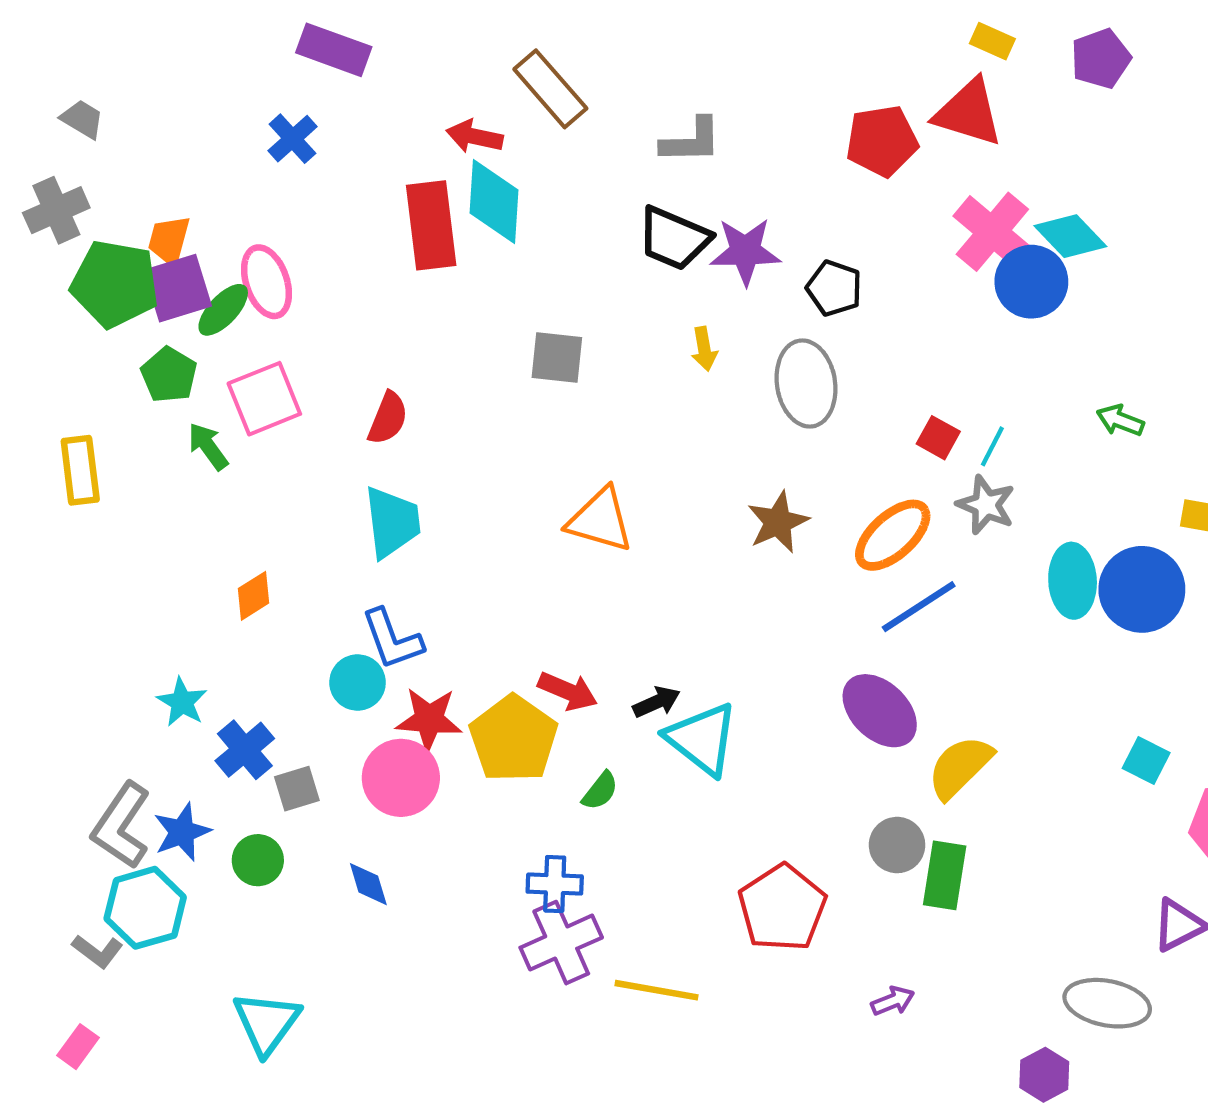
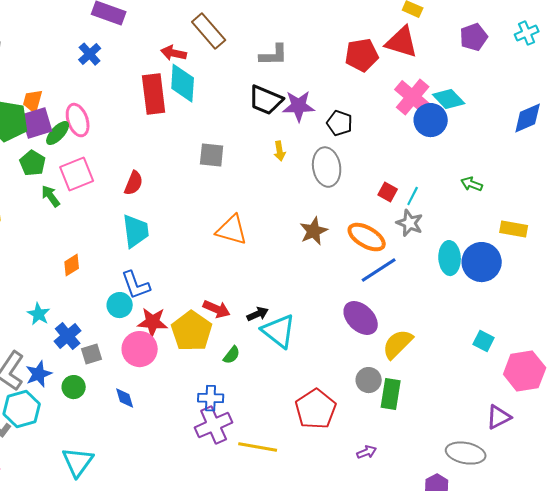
purple pentagon: (1101, 59) -> (474, 37), moved
orange ellipse: (893, 535) -> (367, 237), turned 72

